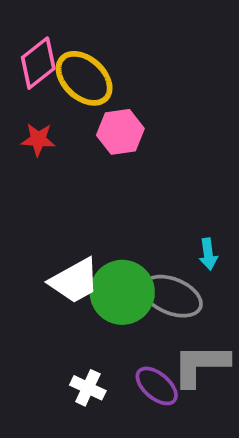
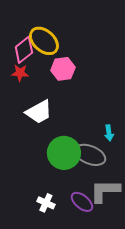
pink diamond: (38, 63) -> (24, 50), moved
white trapezoid: (75, 281) -> (39, 112), moved

